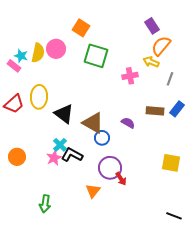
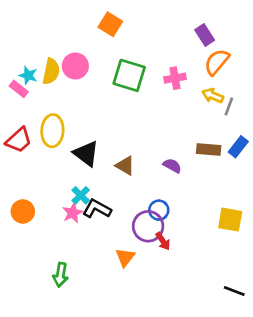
orange square: (81, 28) -> (110, 24), moved
yellow arrow: (151, 62) -> (213, 96), moved
pink cross: (130, 76) -> (175, 78), moved
brown triangle: (93, 123) -> (125, 166), size x0.7
blue circle: (102, 138) -> (159, 210), moved

